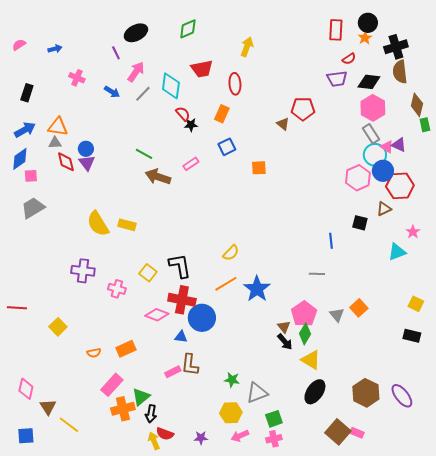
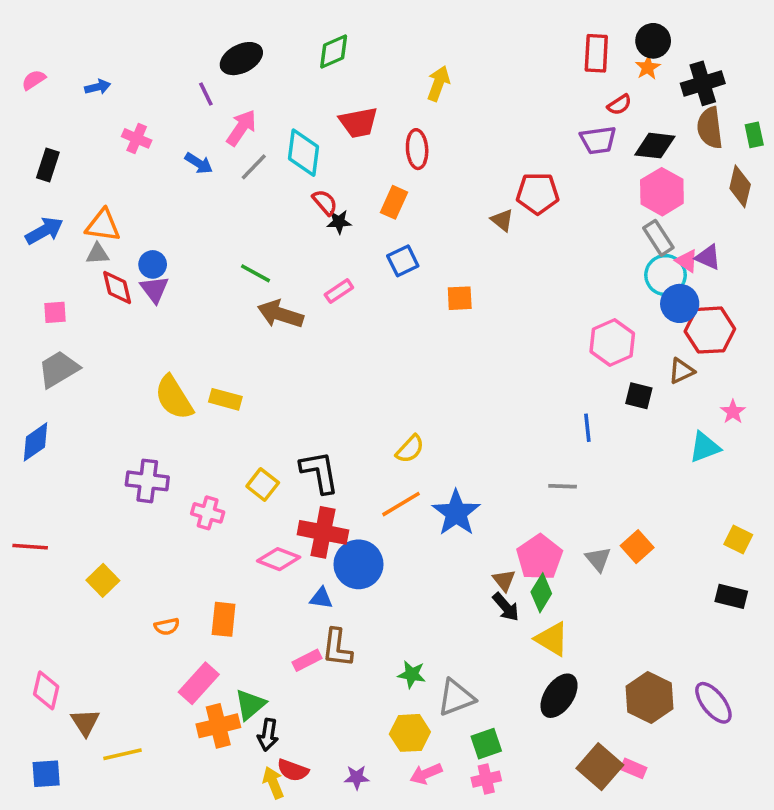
green rectangle: (425, 125) -> (754, 135), moved
blue diamond: (20, 159) -> (35, 442), moved
pink hexagon: (358, 178) -> (612, 343), moved
orange rectangle: (126, 349) -> (224, 619), turned -60
yellow line: (69, 425) -> (122, 754), turned -50

